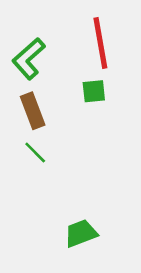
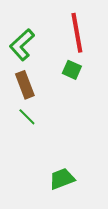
green square: (94, 91) -> (72, 70), turned 30

